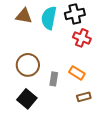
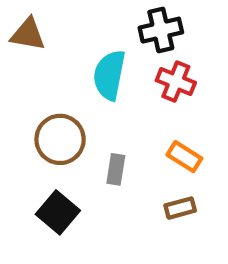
brown triangle: (24, 16) -> (28, 34), moved
cyan semicircle: (49, 18) -> (109, 75), moved
orange rectangle: (77, 73) -> (184, 157), moved

